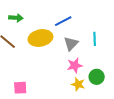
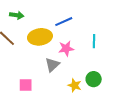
gray triangle: (71, 44) -> (52, 65), moved
pink star: (75, 65) -> (66, 49), moved
pink square: (20, 88) -> (26, 85), moved

